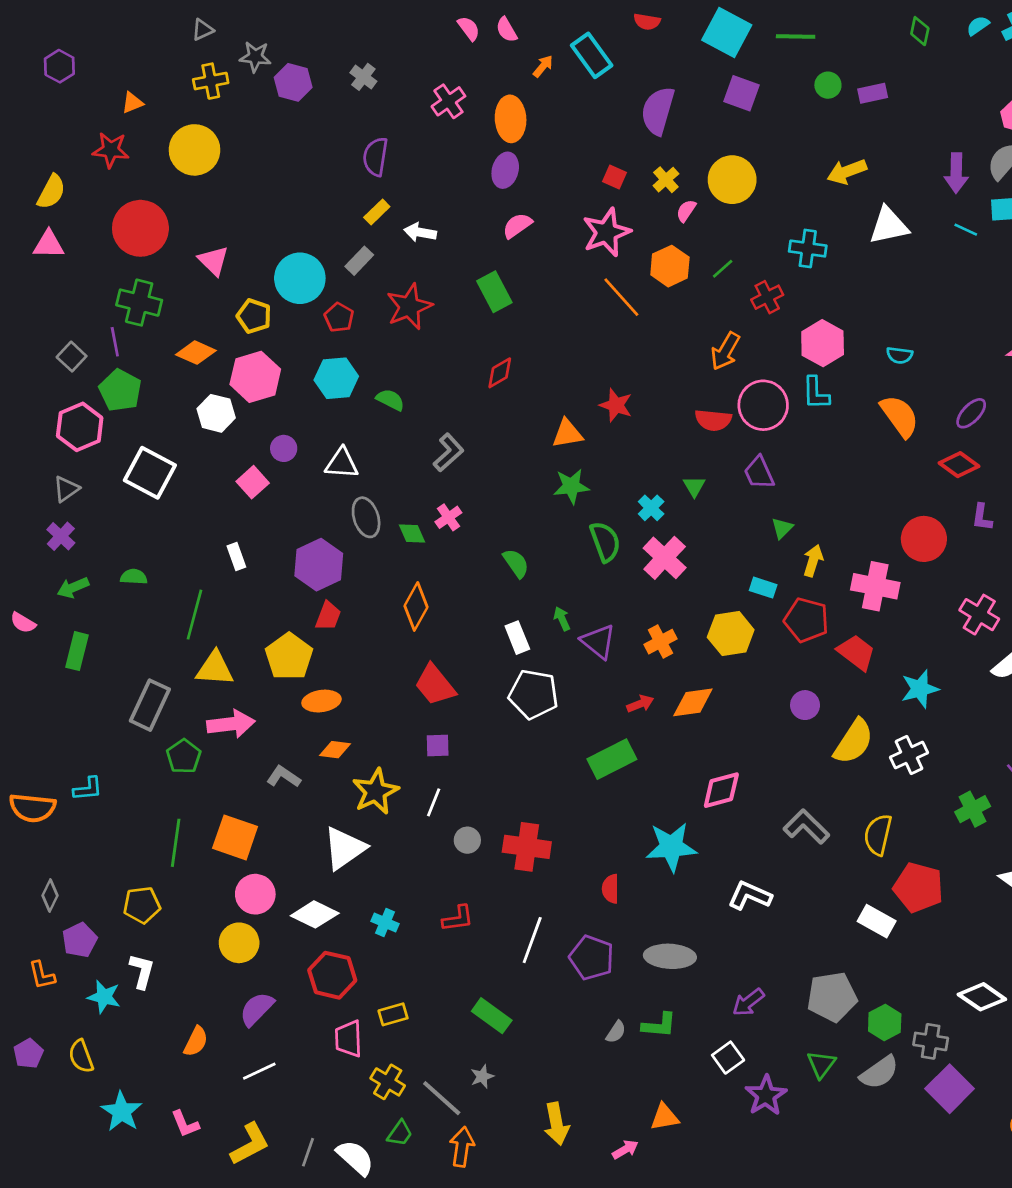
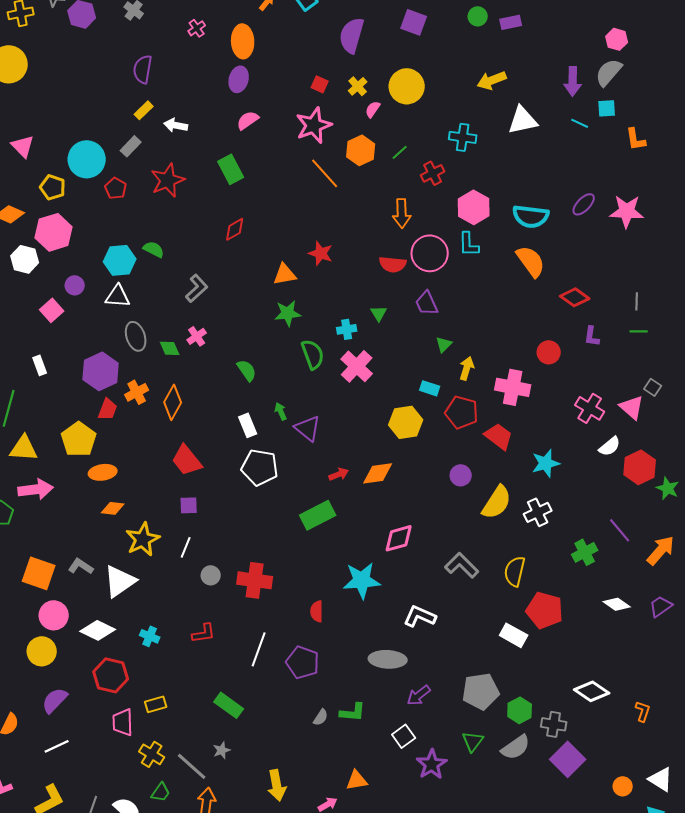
pink cross: (448, 101) -> (197, 28), size x0.7
orange arrow: (725, 351) -> (402, 213), turned -32
cyan semicircle: (900, 355) -> (531, 216), size x1.8
cyan hexagon: (336, 378) -> (120, 260), moved
purple ellipse: (971, 413) -> (584, 204), moved
cyan cross: (651, 508) -> (347, 329), turned 36
red circle: (924, 539) -> (549, 352), size x0.7
orange cross: (660, 642) -> (137, 392), moved
gray L-shape: (284, 777) -> (81, 566), moved
gray ellipse: (670, 956) -> (388, 659), moved

